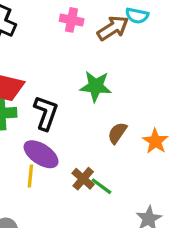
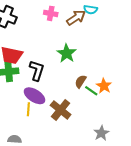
green star: (96, 86) -> (67, 53), turned 30
brown cross: (83, 179) -> (61, 110), size x1.5
green line: (101, 186) -> (91, 91), moved

